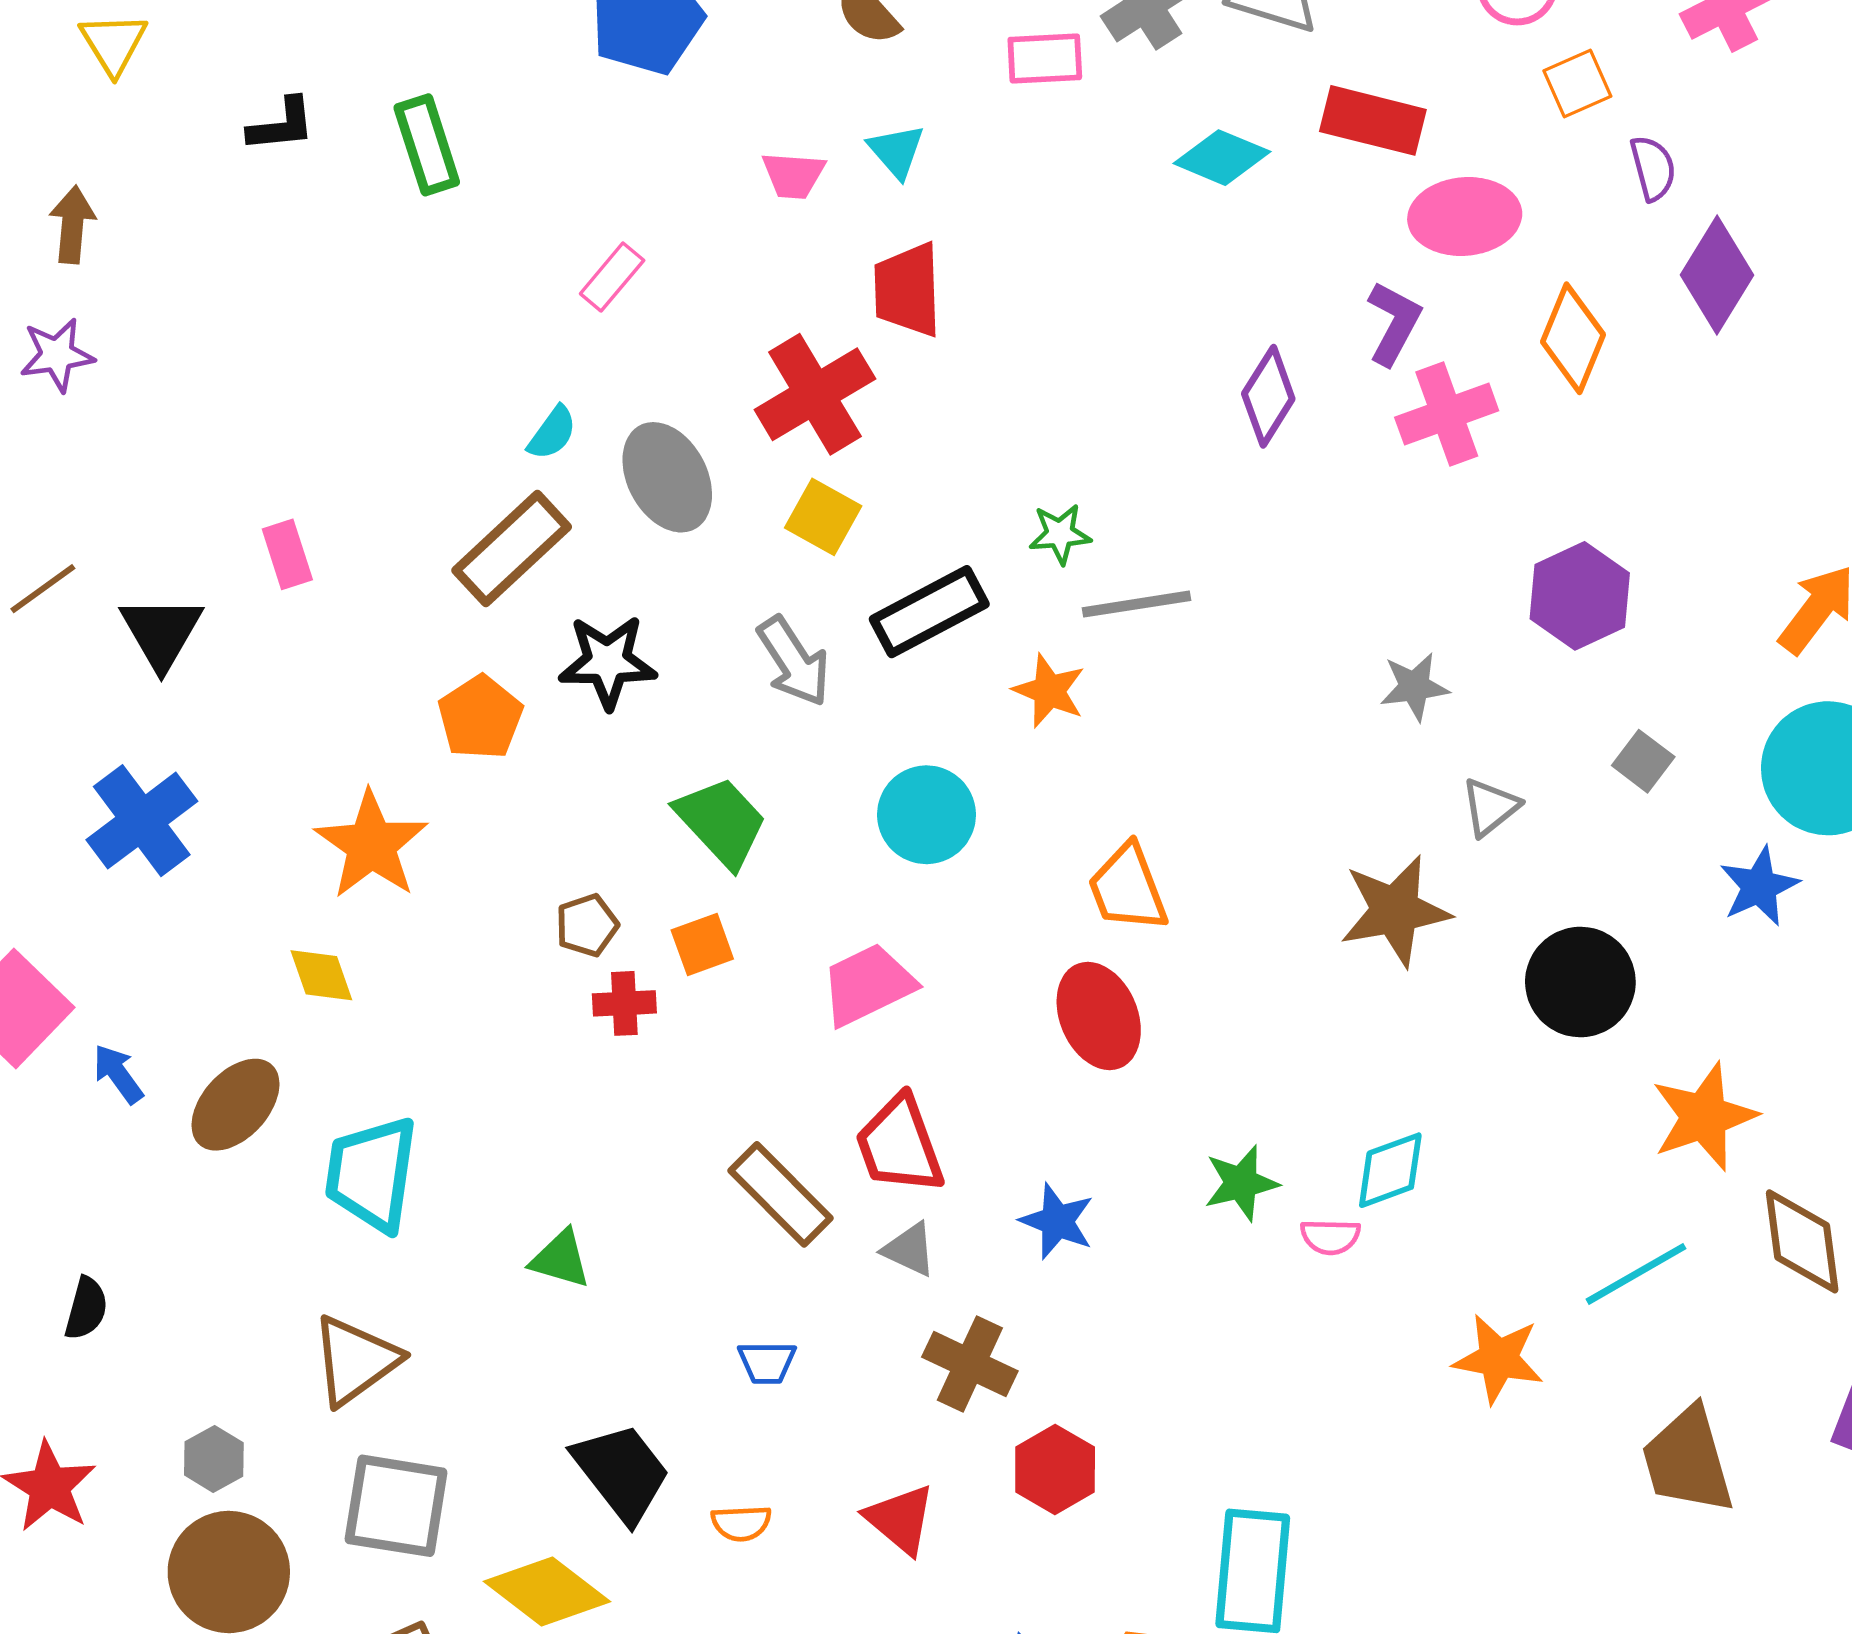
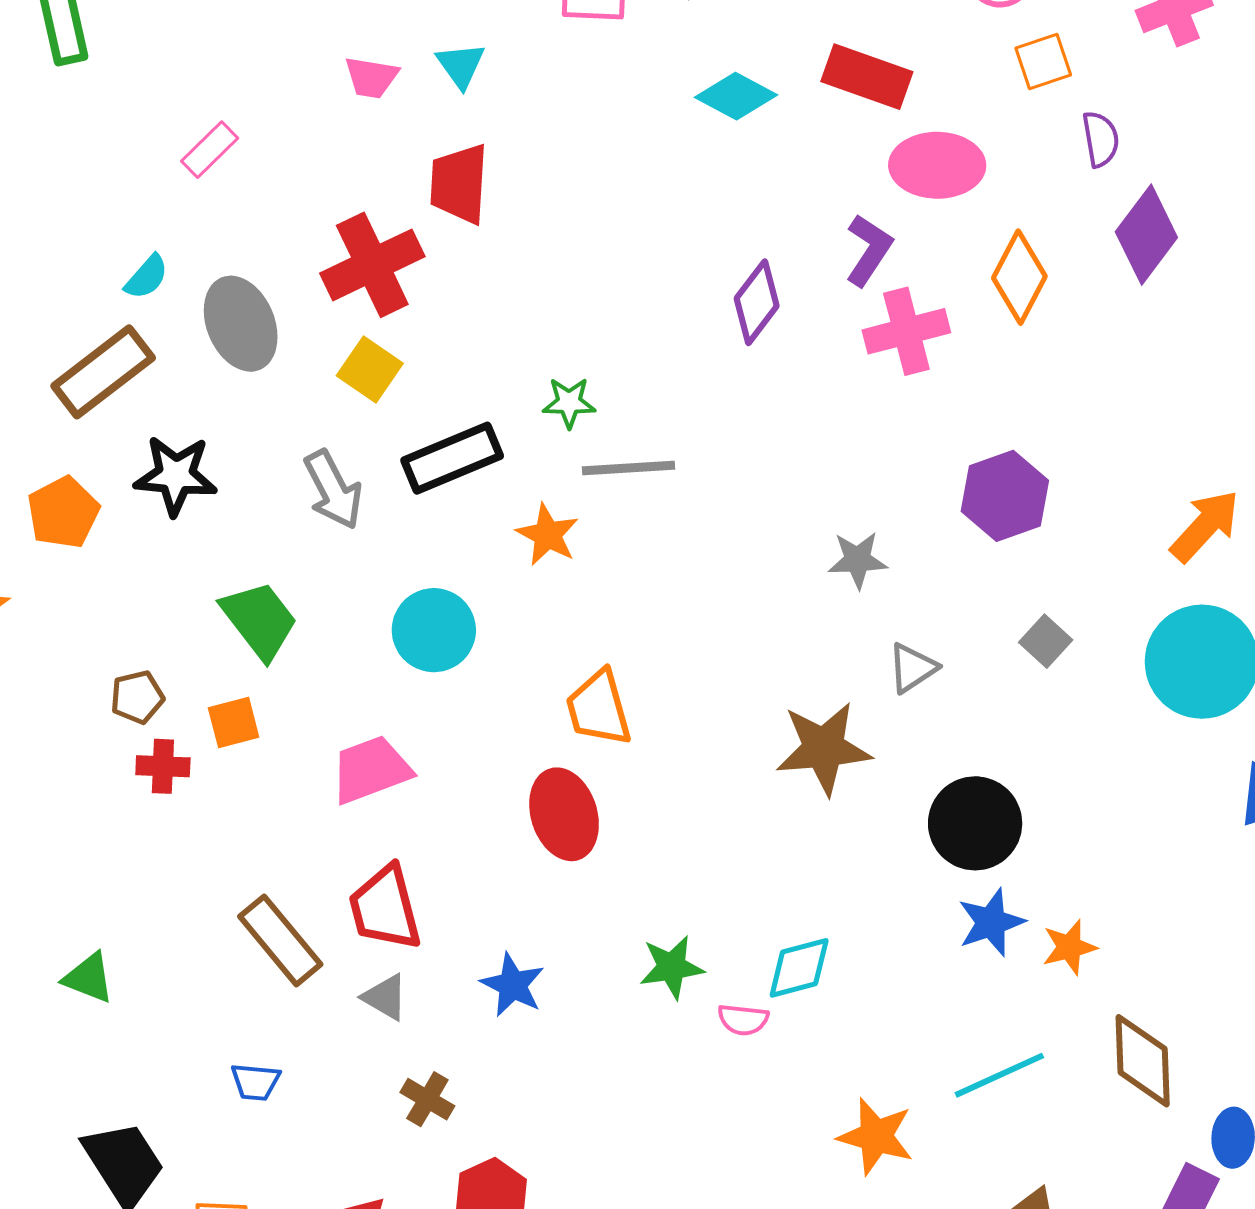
blue star: (1759, 886) -> (991, 922), moved
orange star: (1704, 1117) -> (1069, 947), size x0.6
brown cross: (970, 1364) -> (427, 1099), size x0.7

